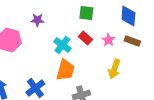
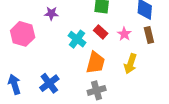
brown rectangle: (132, 41) -> (149, 35), turned 56
orange trapezoid: (65, 70) -> (95, 63), moved

